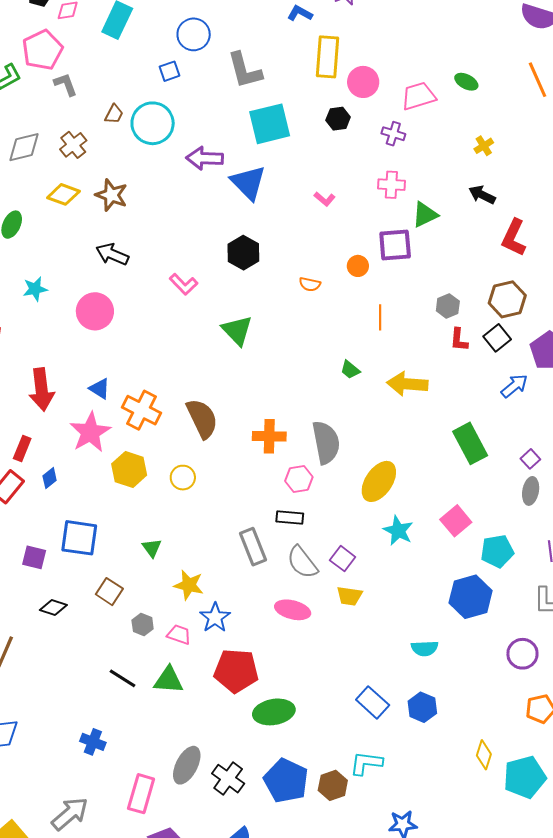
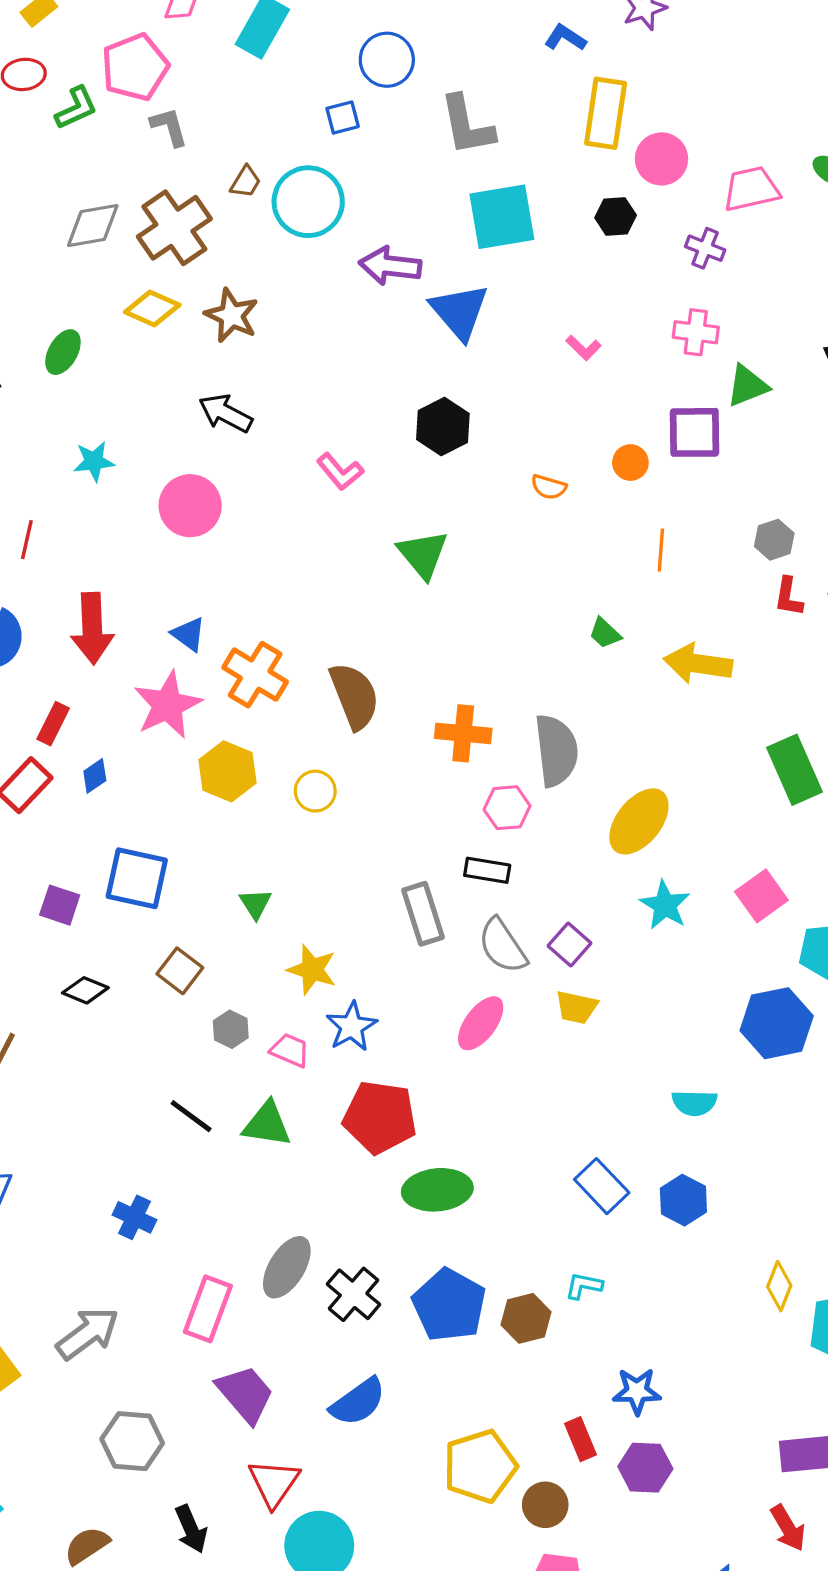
brown cross: (73, 145) -> (174, 228), size x1.6
pink ellipse: (293, 610) -> (481, 1023), turned -72
cyan L-shape: (366, 763) -> (584, 1286), size x0.7

